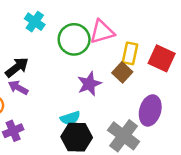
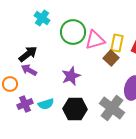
pink triangle: (102, 32) -> (95, 40), moved
purple star: (89, 84) -> (71, 76), moved
cyan semicircle: (70, 118) -> (46, 104), moved

